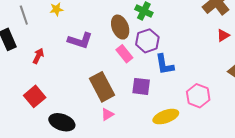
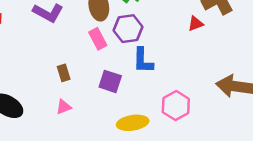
red triangle: (223, 35) -> (196, 24), moved
brown rectangle: (102, 87) -> (64, 73), size x0.5

